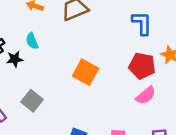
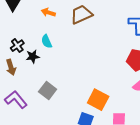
orange square: (86, 72) -> (98, 100), moved

